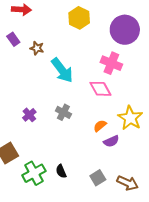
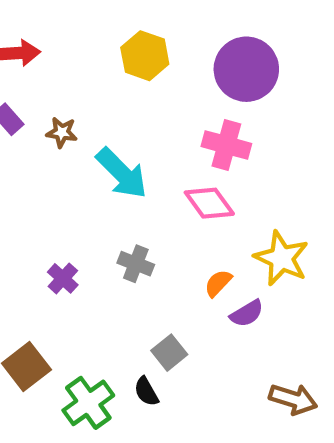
gray square: (98, 178) -> (169, 353), moved

